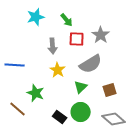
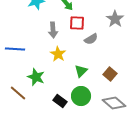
gray star: (101, 35) -> (115, 19), moved
gray semicircle: (91, 64) -> (91, 39), moved, size x0.6
brown square: (110, 90) -> (110, 74), turned -32

